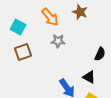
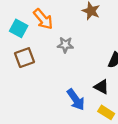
orange arrow: (50, 17) -> (43, 19), moved

